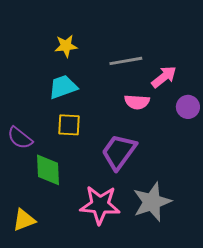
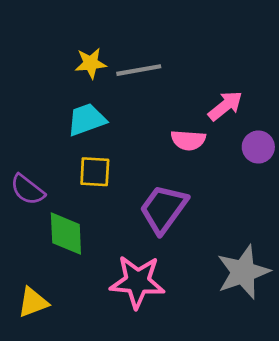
gray line: (126, 61) -> (139, 70), moved
gray star: (152, 202) -> (243, 272), moved

